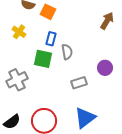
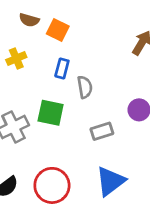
yellow cross: (19, 32) -> (16, 58), turned 32
green square: (43, 59) -> (51, 113), moved

